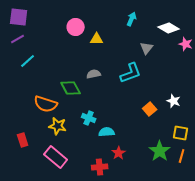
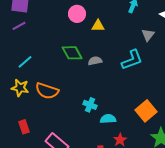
cyan line: (28, 61) -> (25, 62), moved
green diamond: (71, 88) -> (72, 53), moved
orange square: (150, 109) -> (146, 111), moved, size x1.5
yellow star: (58, 126) -> (20, 88), moved

